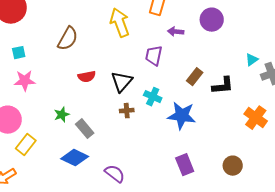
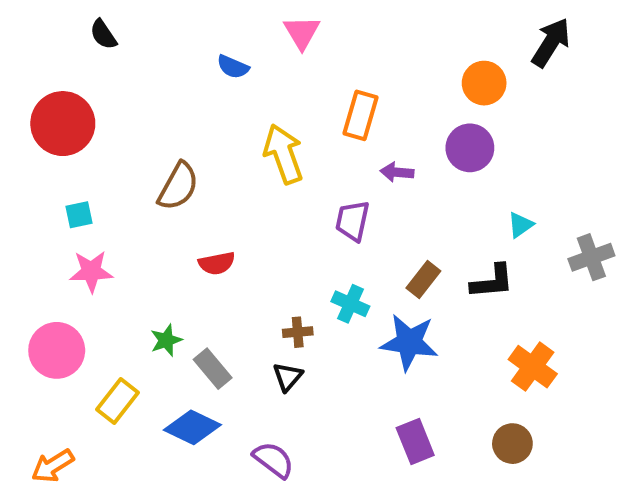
cyan triangle: (252, 60) -> (521, 225), moved
brown rectangle: (195, 77) -> (423, 280), moved
black triangle: (122, 82) -> (288, 377), moved, size x0.7
orange cross: (256, 118) -> (533, 367), moved
yellow rectangle: (26, 145) -> (117, 401), moved

